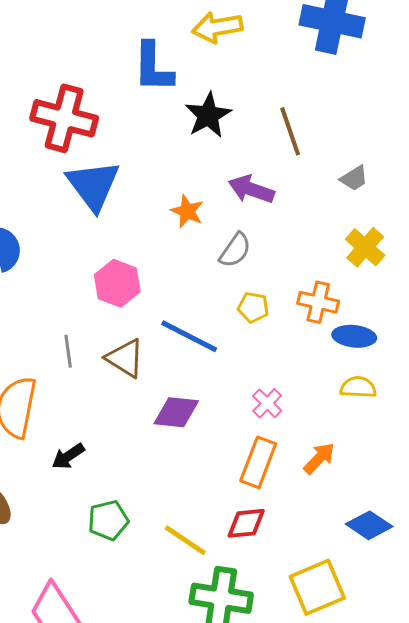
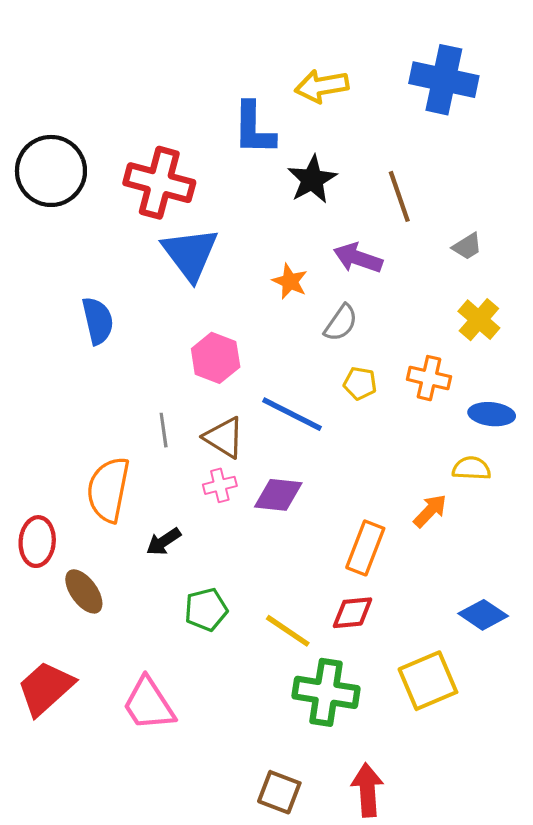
blue ellipse: (354, 336) -> (492, 414), moved
pink cross: (267, 403) -> (220, 485), moved, turned 32
orange arrow: (319, 458) -> (430, 511), moved

